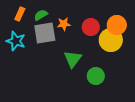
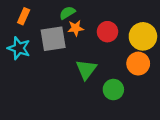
green semicircle: (41, 15) -> (67, 13), moved
orange circle: (117, 25) -> (138, 64), moved
yellow circle: (111, 40) -> (143, 36), moved

